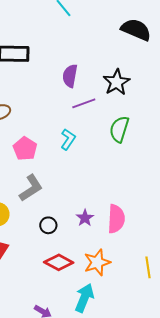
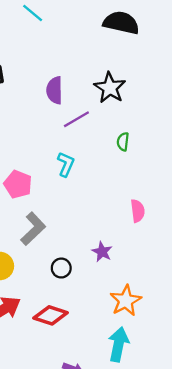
green semicircle: (119, 129) -> (123, 142), size x0.6
pink semicircle: (116, 219) -> (138, 211), moved, size x0.7
red diamond: (59, 262) -> (51, 315), moved

